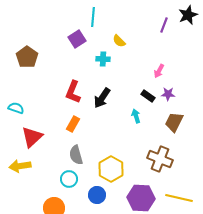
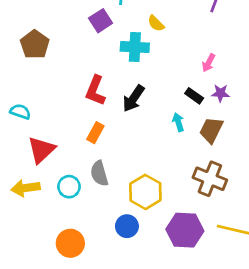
cyan cross: (103, 59) -> (135, 47), size x1.5
brown trapezoid: (174, 122) -> (211, 130), moved
cyan circle: (69, 179) -> (69, 187), moved

